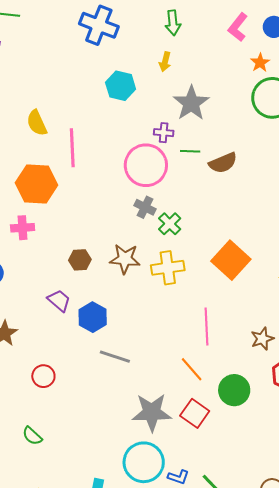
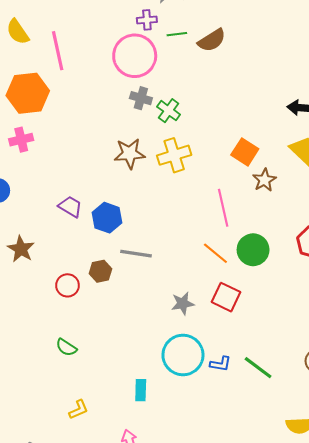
brown hexagon: (80, 260) -> (100, 271), moved
orange square: (231, 260) -> (245, 152), moved, size x0.7
brown star: (262, 339) -> (264, 180), moved
green circle: (234, 390) -> (253, 250), moved
gray star: (152, 412) -> (183, 303), size x0.6

